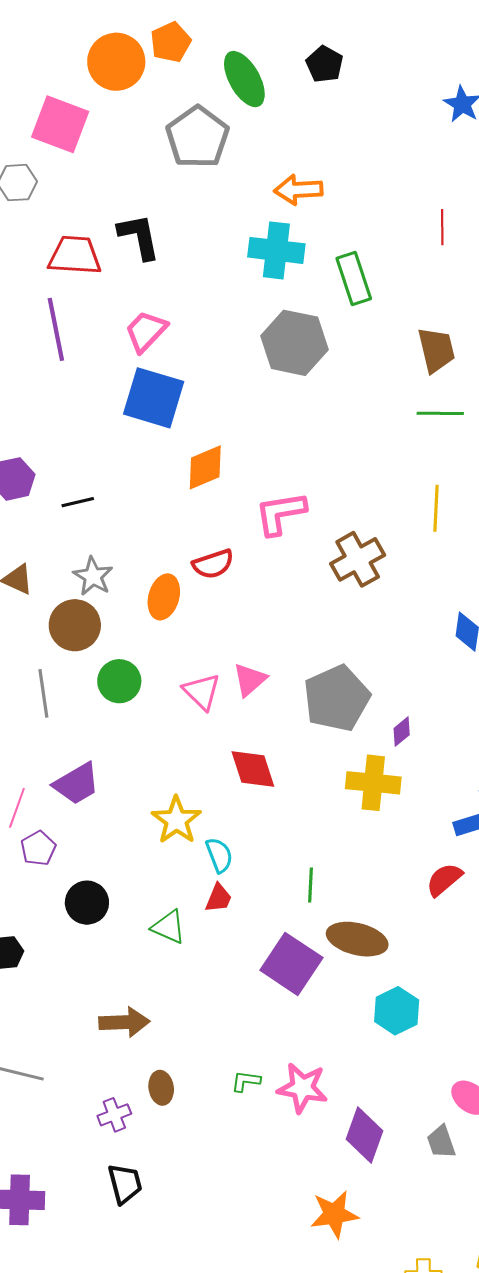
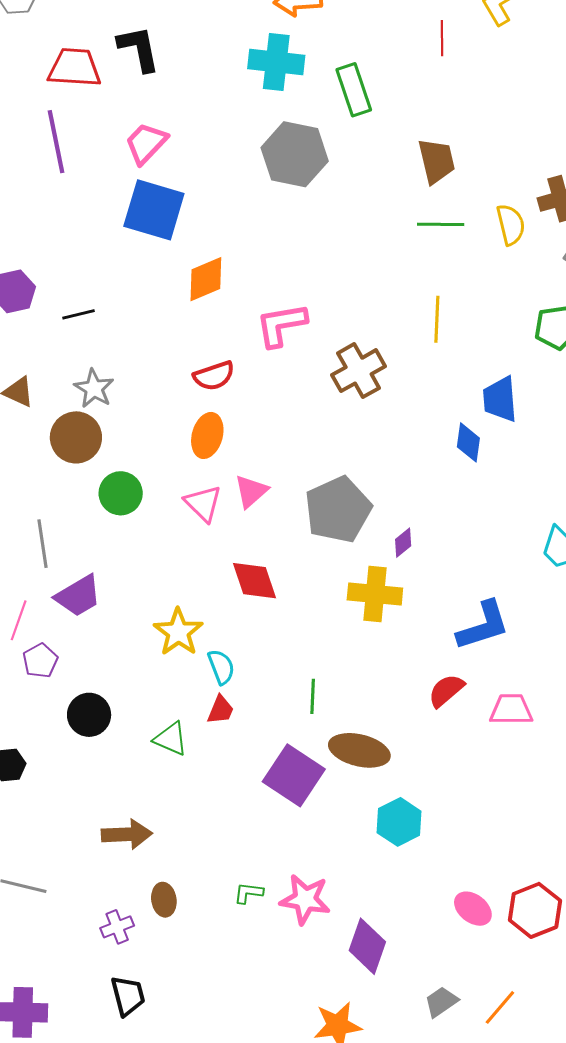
orange ellipse: (164, 597) -> (207, 435), moved
gray line: (43, 693) -> (42, 544), moved
gray trapezoid: (441, 1142) -> (441, 1002), moved, turned 75

